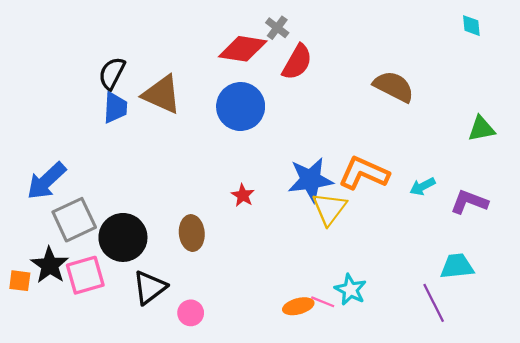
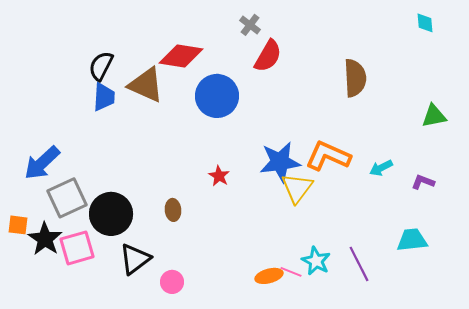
red diamond: (243, 49) -> (181, 56), moved
brown semicircle: (394, 87) -> (355, 78), turned 60
purple L-shape: (469, 202) -> (423, 182), size x0.7
brown ellipse: (192, 233) -> (173, 210), size x0.7
orange square: (20, 281) -> (18, 225), moved
purple line: (434, 303) -> (359, 264), moved

